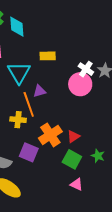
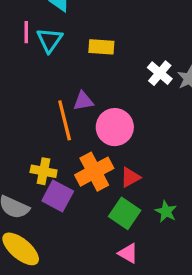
cyan triangle: (19, 73) -> (50, 40), moved, size x0.7
pink circle: (80, 84) -> (115, 127), moved
yellow cross: (18, 120) -> (44, 171), moved

